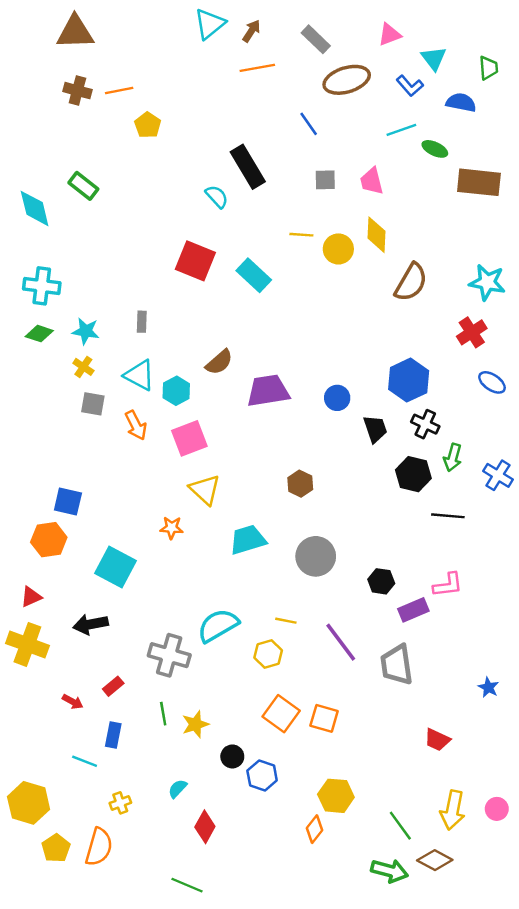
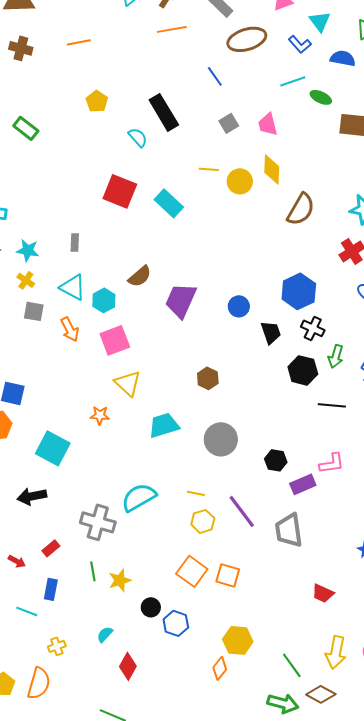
orange line: (119, 91) -> (79, 42), moved
yellow pentagon: (148, 125) -> (97, 101), moved
gray square: (325, 180) -> (229, 123), turned -30
purple trapezoid: (268, 391) -> (181, 300), turned -57
yellow hexagon: (268, 654) -> (203, 521), moved

